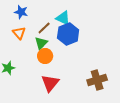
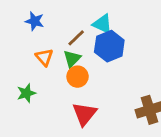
blue star: (21, 12) -> (35, 21), moved
orange triangle: (19, 33) -> (44, 57), moved

